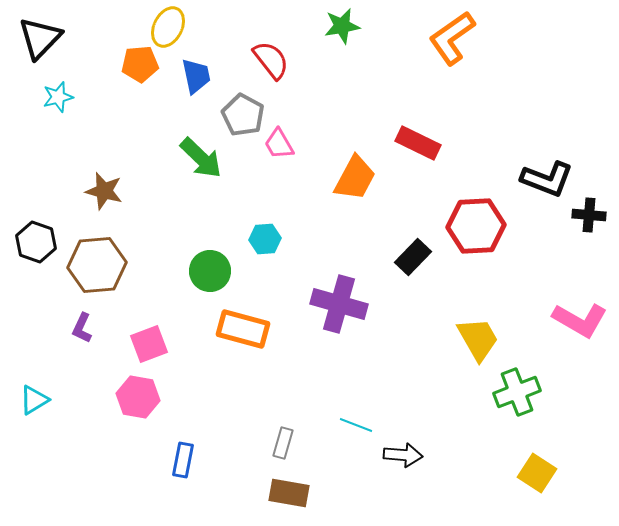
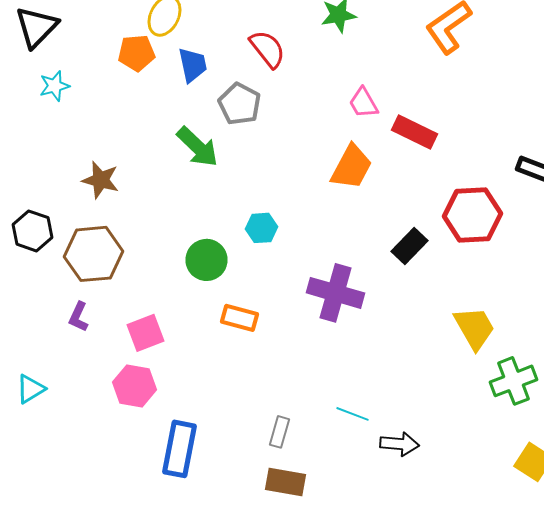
pink trapezoid: (279, 144) -> (364, 103), moved
orange rectangle: (243, 329) -> (240, 318), size x0.7
blue rectangle: (183, 460) -> (180, 449), size x1.6

